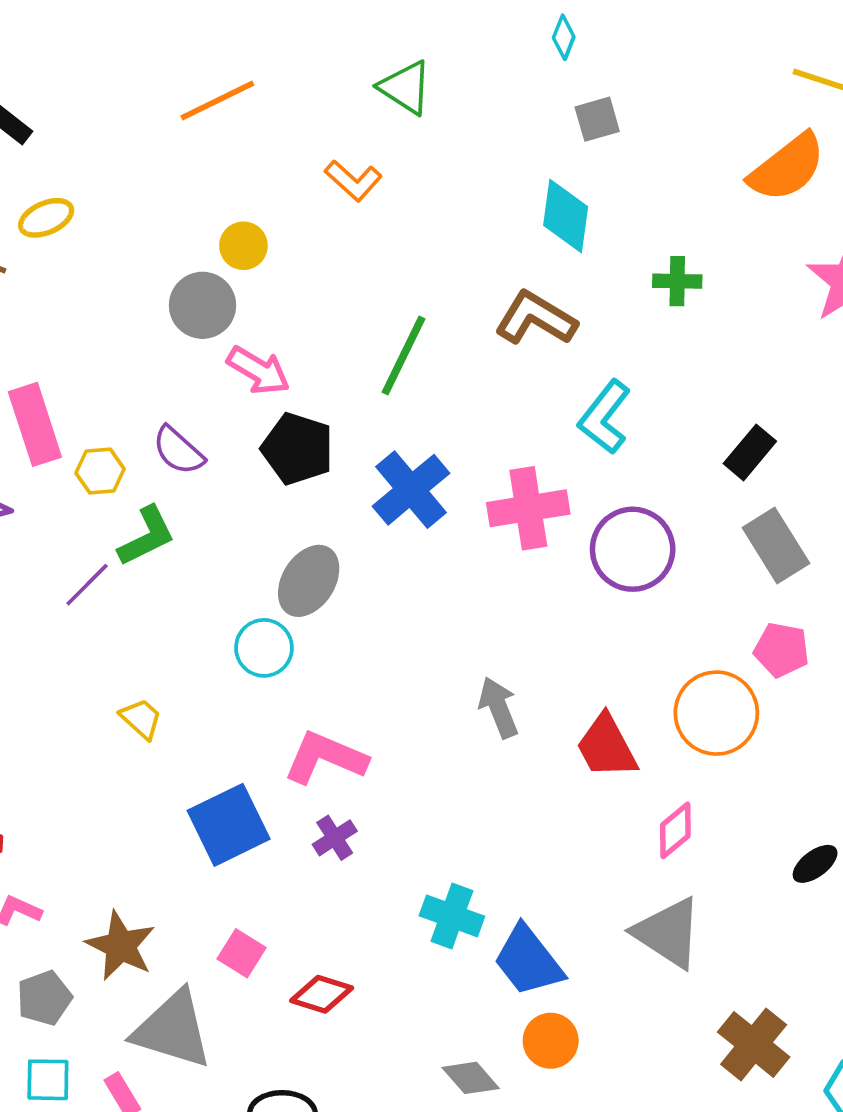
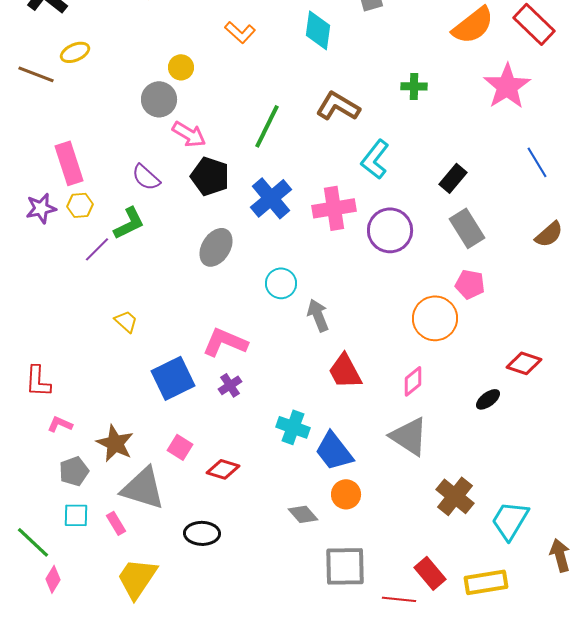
cyan diamond: (566, 216) -> (318, 30), moved
yellow hexagon: (100, 471) -> (80, 205), moved
cyan circle: (264, 648) -> (281, 283), moved
red trapezoid: (607, 747) -> (345, 371), moved

